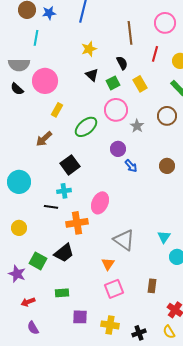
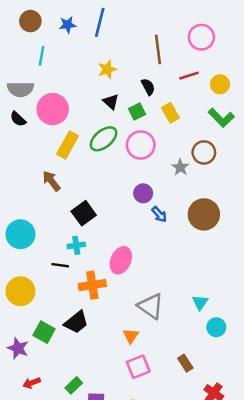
blue star: (49, 13) -> (68, 25), moved
red line: (155, 54) -> (189, 76), turned 56
yellow rectangle: (57, 110) -> (68, 145), size x1.5
gray star: (137, 126) -> (180, 167), moved
green ellipse: (86, 127) -> (103, 139), moved
brown arrow: (44, 139) -> (51, 181), turned 96
brown circle: (167, 166) -> (204, 214), size x1.6
yellow circle: (19, 228) -> (20, 291), size x1.5
brown rectangle: (152, 286) -> (185, 363), turned -40
green rectangle: (62, 293) -> (74, 385), moved, turned -40

